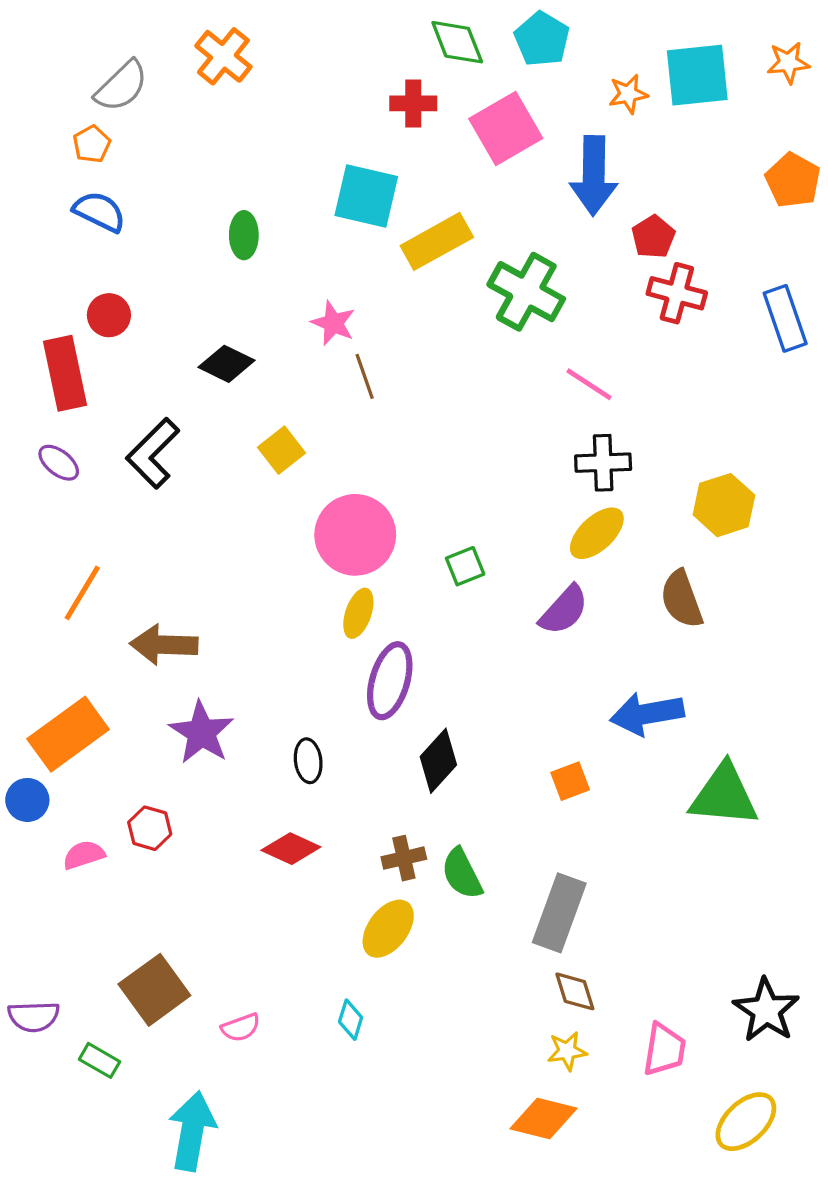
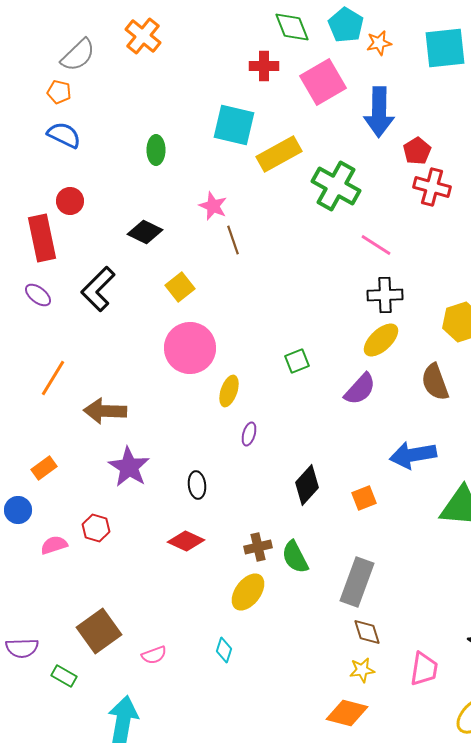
orange star: (628, 94) -> (379, 43), moved
orange pentagon: (92, 144) -> (59, 92), turned -30
pink circle: (355, 535) -> (190, 348), moved
purple ellipse: (390, 681) -> (249, 434), size x0.5
orange rectangle: (68, 734) -> (44, 468), size x0.5
black diamond: (438, 761) -> (307, 485), moved

